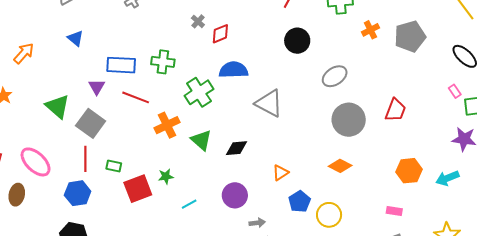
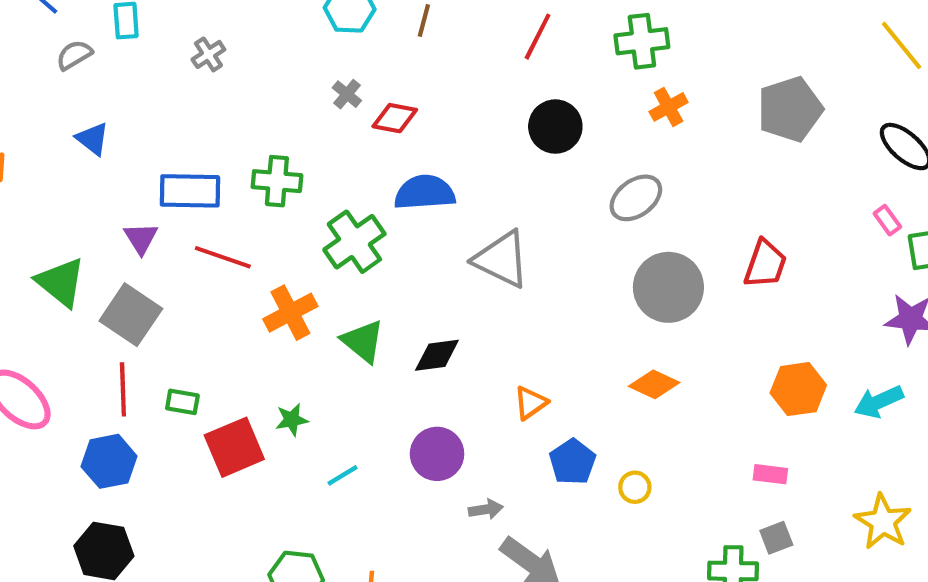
orange cross: (370, 30) -> (669, 107), moved
red diamond: (220, 34) -> (395, 118), turned 35
yellow circle: (329, 215) -> (635, 487), size x0.6

